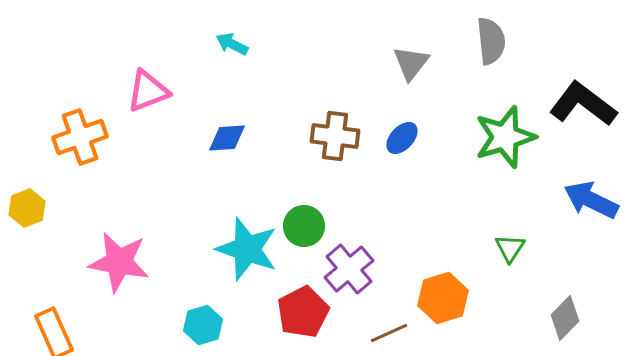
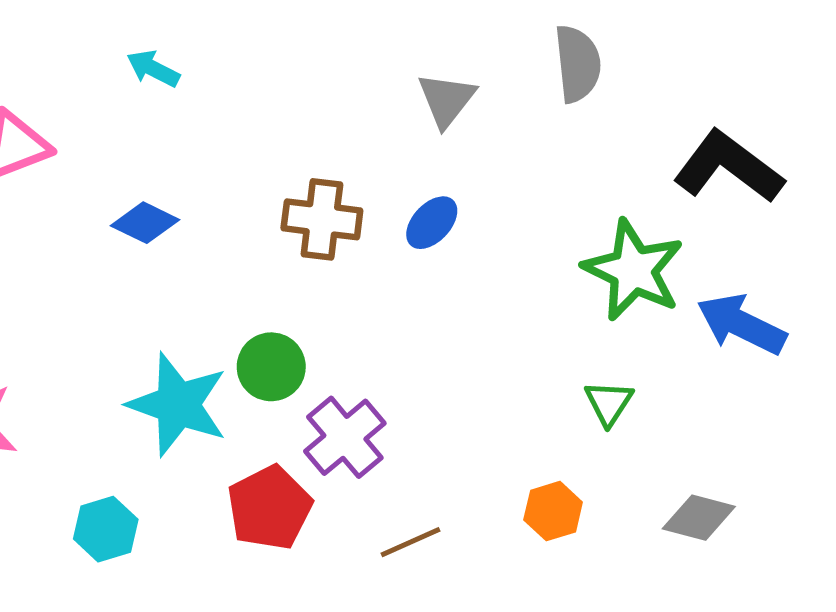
green star: (505, 137) -> (633, 270), moved, turned -30
blue diamond: (227, 138) -> (145, 223), turned 30
orange hexagon: (443, 298) -> (553, 511), moved, size x0.7
gray diamond: (565, 318) -> (699, 518), turned 60

